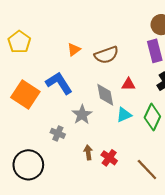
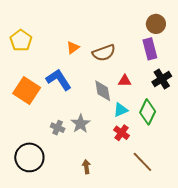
gray star: (82, 115) -> (81, 124), moved
brown arrow: (88, 152) -> (86, 167), moved
red cross: (109, 158) -> (122, 133), moved

